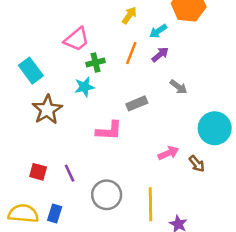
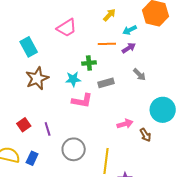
orange line: (131, 53) -> (107, 44), turned 60
green cross: (95, 63) -> (89, 63), moved
cyan star: (84, 87) -> (73, 79), moved
red square: (38, 172) -> (24, 125), turned 32

